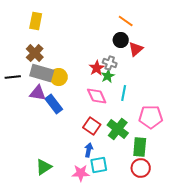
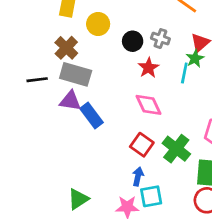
black circle: (121, 40) -> (133, 41), moved
gray cross: (110, 63) -> (160, 39), moved
green star: (108, 76) -> (195, 58), moved
yellow circle: (59, 77) -> (98, 24), moved
cyan line: (124, 93) -> (184, 73), moved

